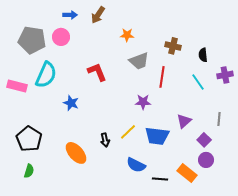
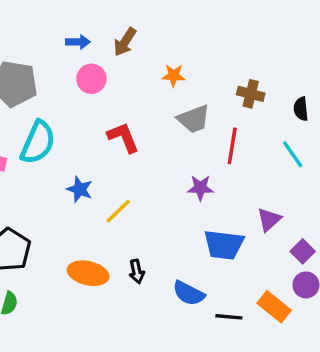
pink circle: (61, 37) -> (91, 79), moved
yellow line: (128, 132) -> (118, 211), moved
black arrow: (105, 140) -> (137, 272), moved
orange ellipse: (76, 153) -> (88, 273), turned -35

